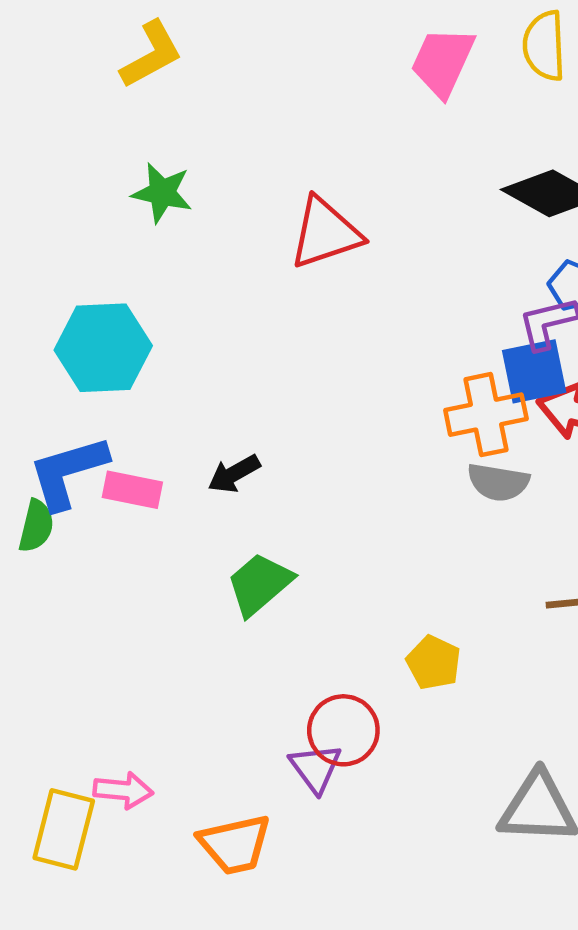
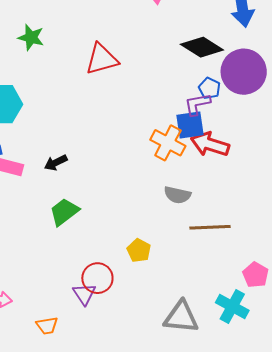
orange cross: (486, 415) -> (168, 143), turned 36
gray semicircle: (498, 482) -> (177, 195), moved
orange trapezoid: (235, 844) -> (47, 326), size x0.7

